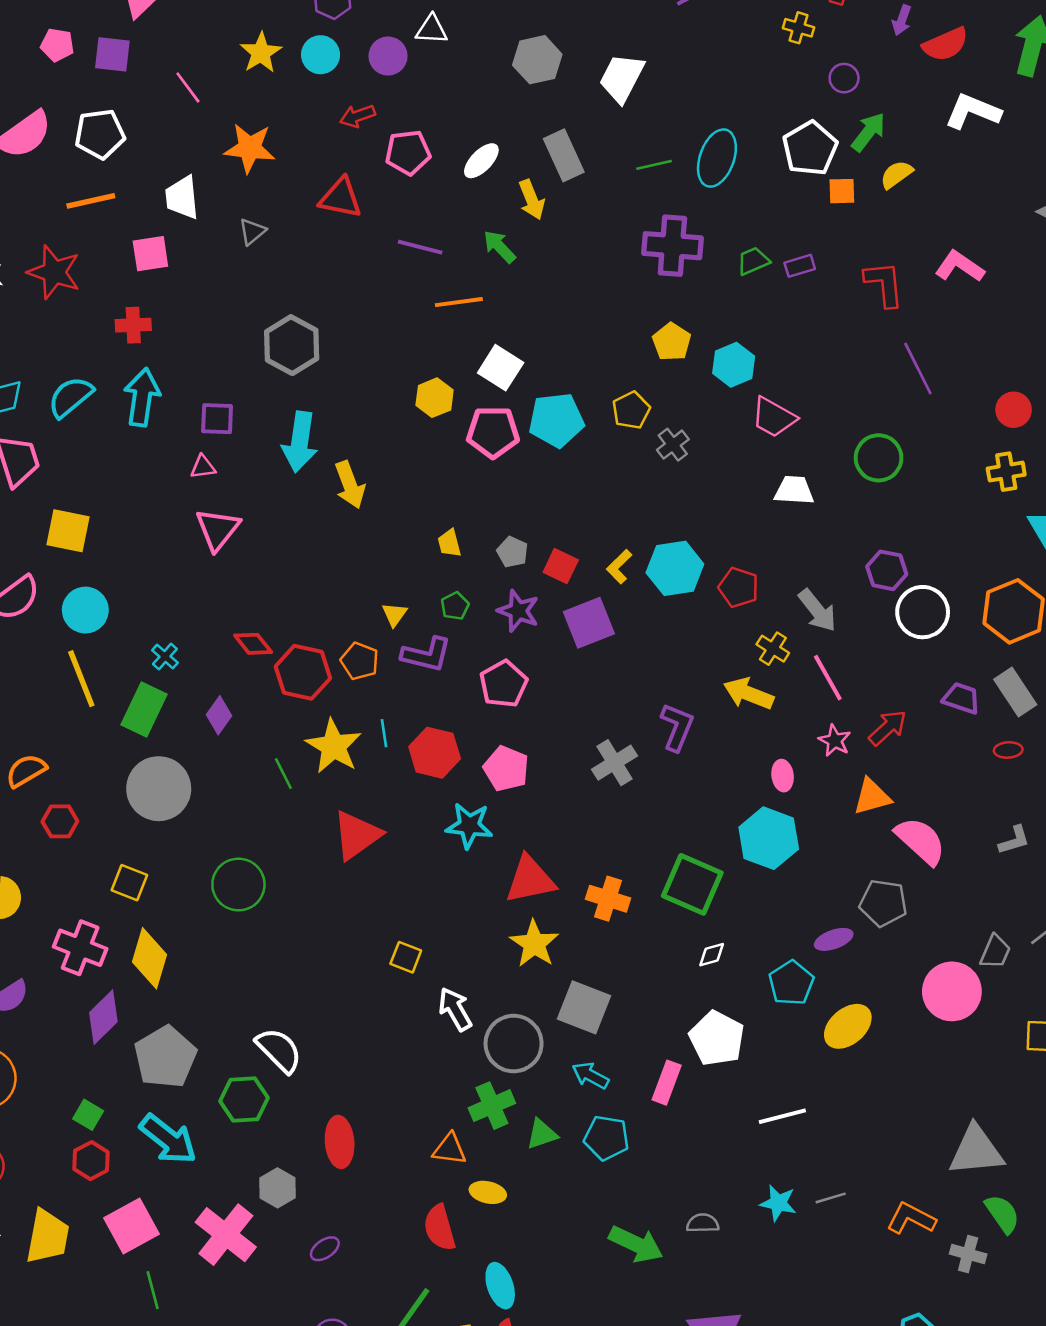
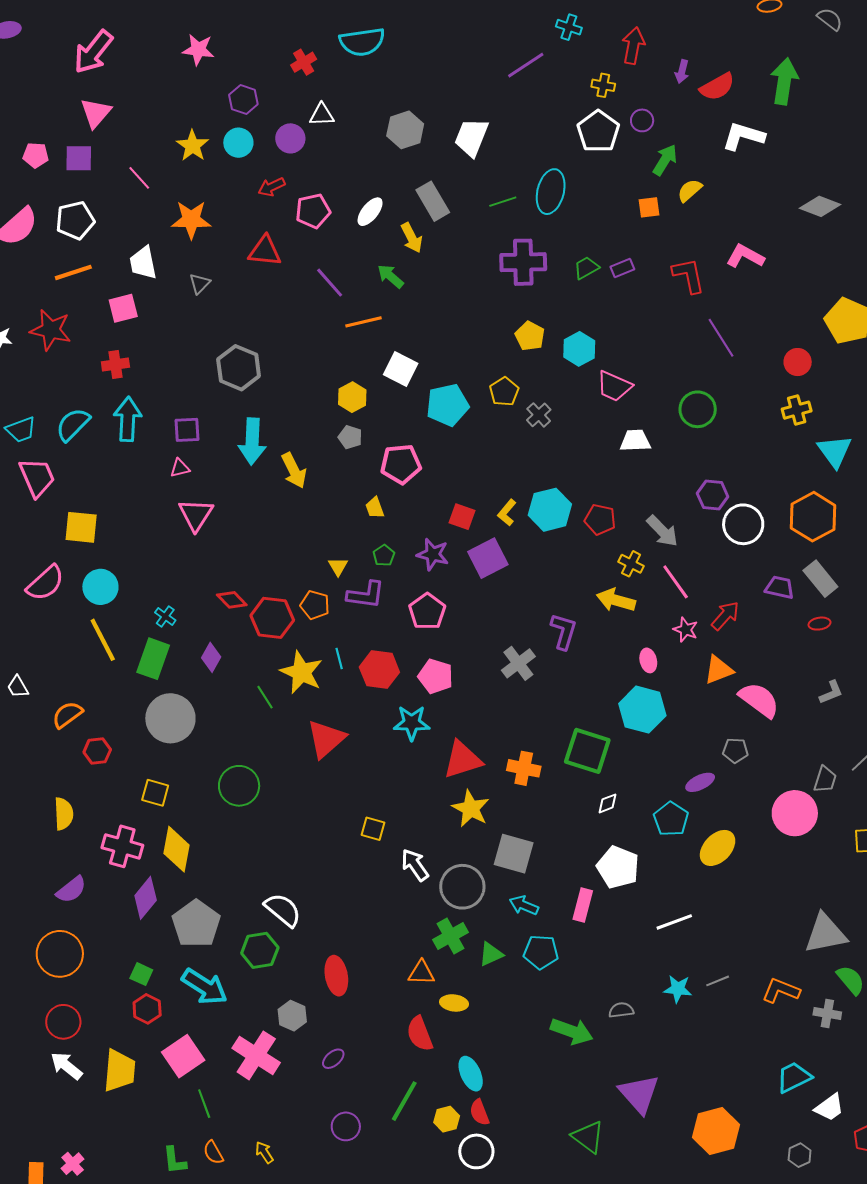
white pentagon: (810, 148) -> (598, 131), moved
purple line: (420, 247) -> (330, 283), turned 40
pink pentagon: (493, 432) -> (401, 464), moved
gray pentagon: (512, 552) -> (350, 437), moved
gray pentagon: (883, 903) -> (735, 751), size x0.7

